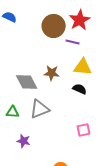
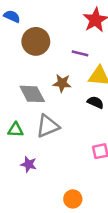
brown circle: (54, 26) -> (36, 41), moved
purple line: (73, 42) -> (80, 53), moved

